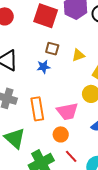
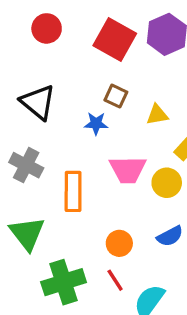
pink trapezoid: (67, 111) -> (128, 170), moved
orange circle: (61, 134) -> (119, 243), moved

